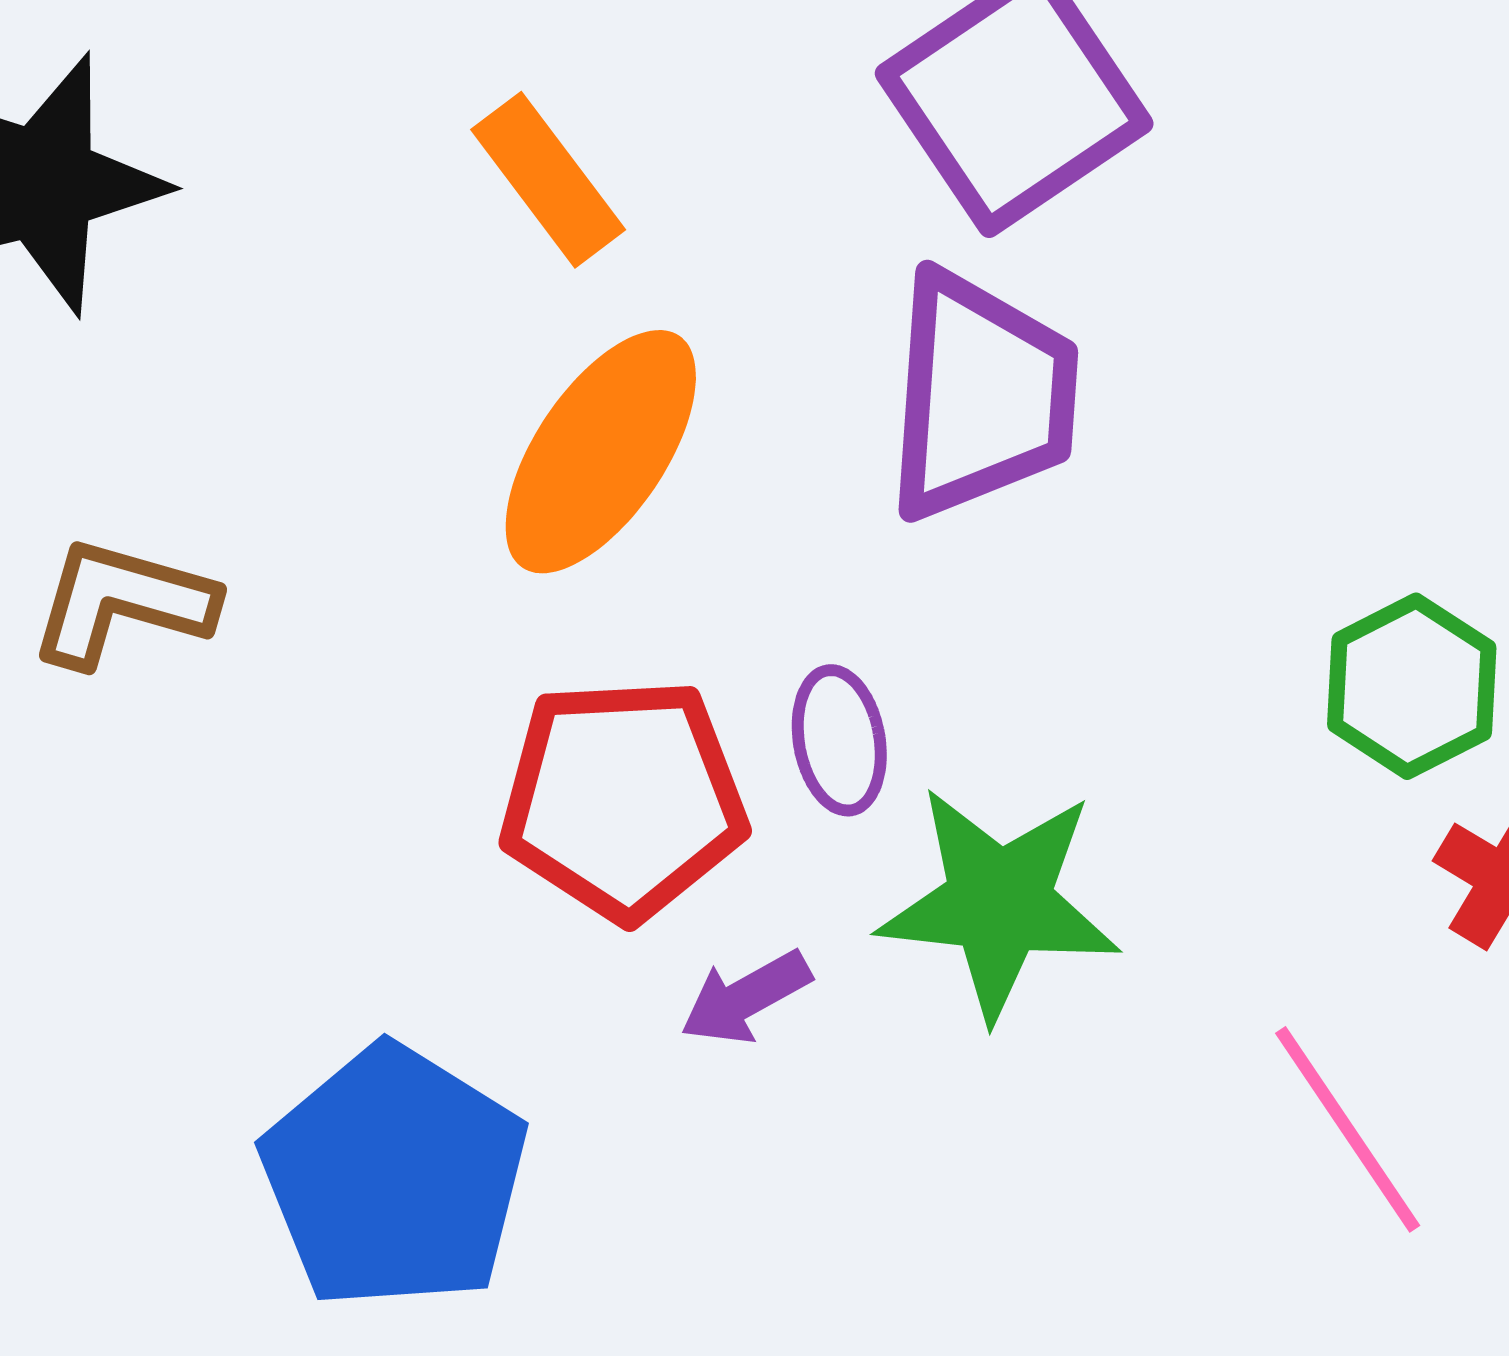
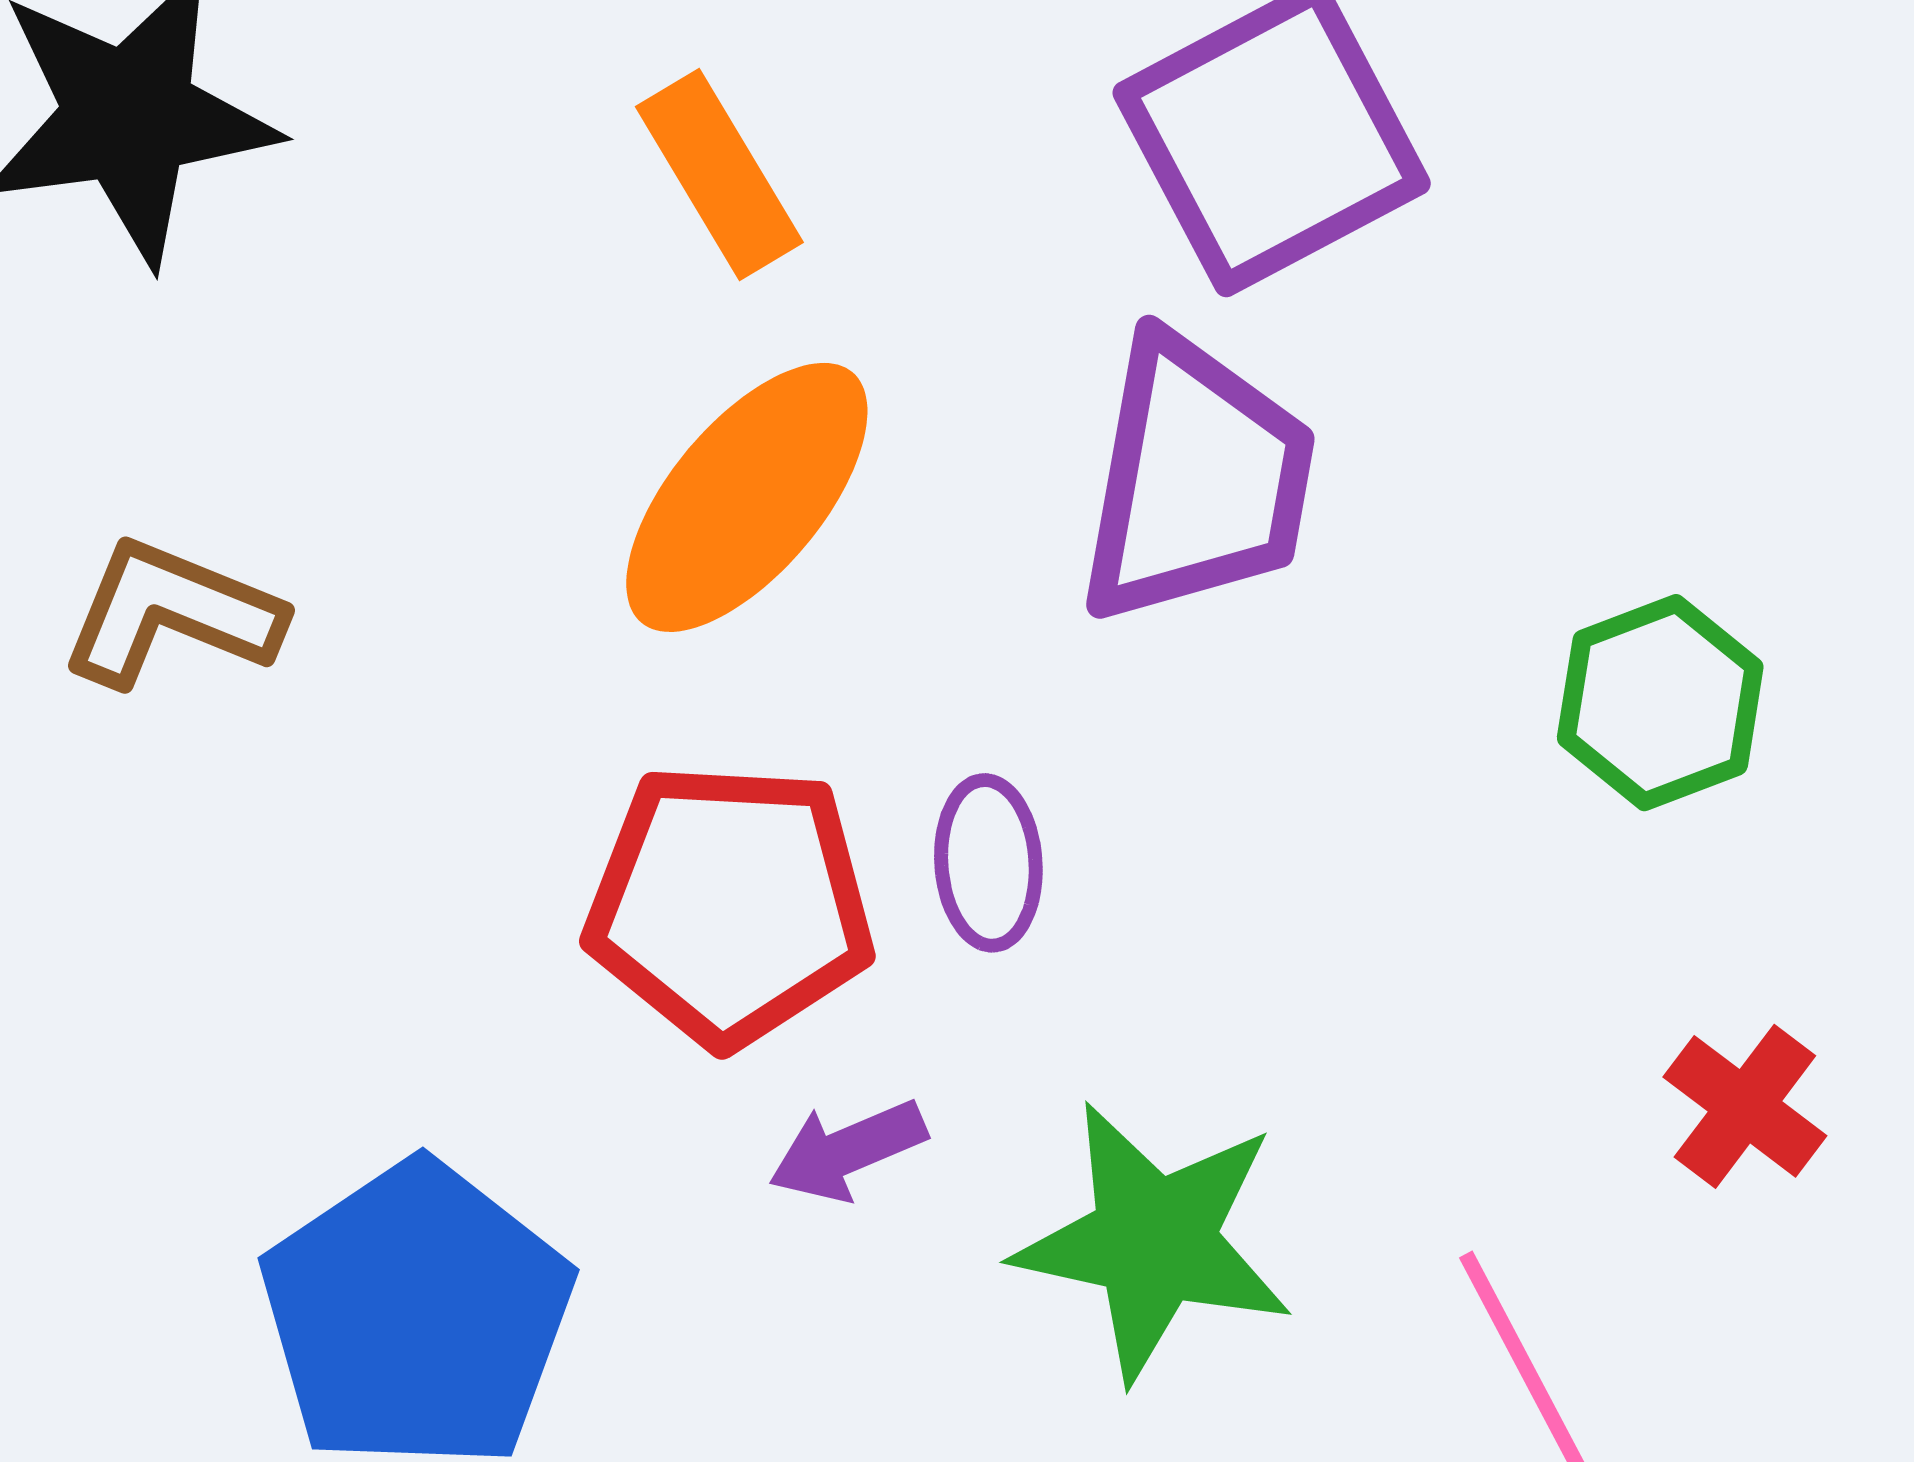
green hexagon: (1412, 686) -> (1660, 703), moved
green star: (999, 903) -> (1154, 1241), moved

